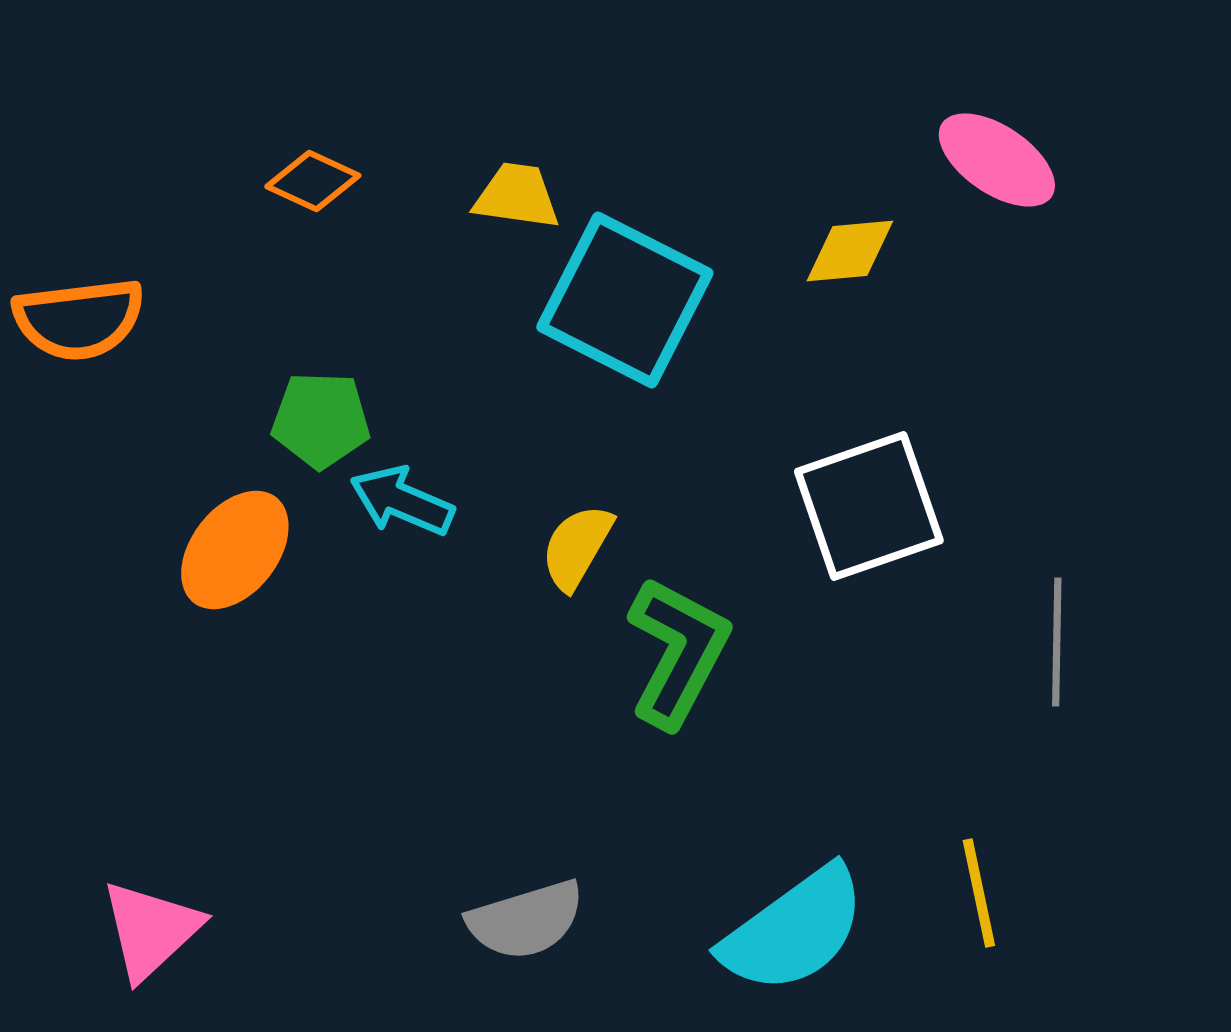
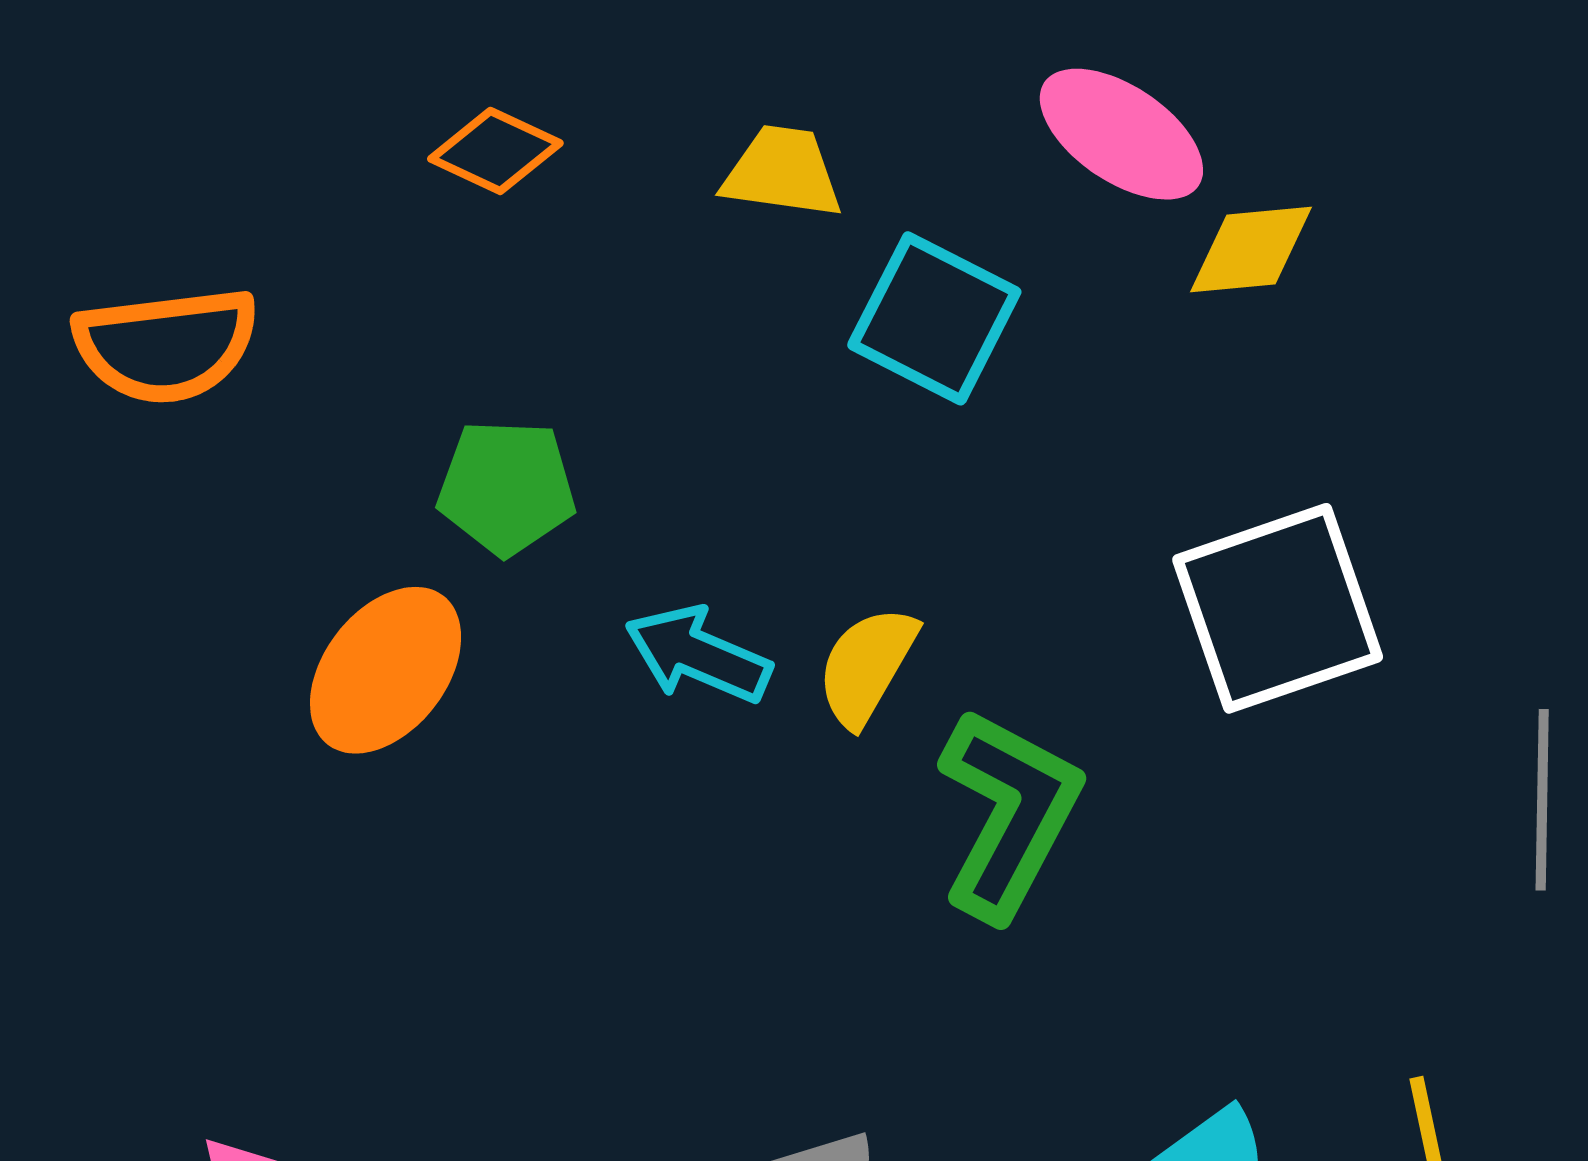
pink ellipse: (997, 160) -> (1121, 134), moved
cyan square: (625, 300) -> (934, 318), size x0.7
cyan arrow: (402, 501) -> (698, 655), moved

